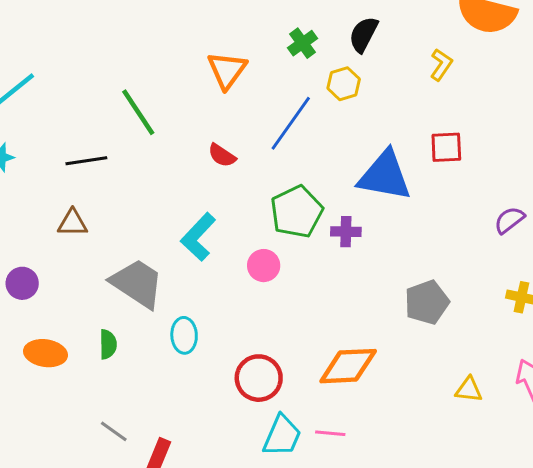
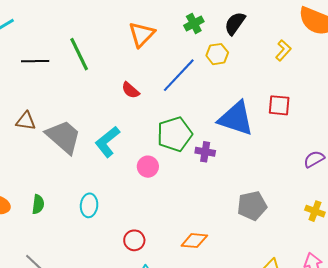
black line: (86, 161) -> (35, 61), moved
gray trapezoid: (137, 283) -> (63, 137), moved
orange diamond: (348, 366) -> (194, 241), size x0.7
red circle: (259, 378) -> (134, 240), size x0.7

